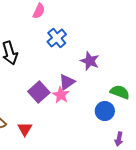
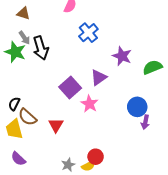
green semicircle: (120, 92) -> (152, 67), moved, turned -42
pink star: (61, 95) -> (89, 104), moved
purple arrow: (119, 139) -> (145, 122), moved

